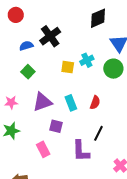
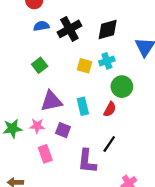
black diamond: (98, 18) -> (108, 30), moved
blue semicircle: (26, 46) -> (41, 26), moved
green circle: (113, 69) -> (122, 87), moved
pink star: (11, 102) -> (37, 126), moved

